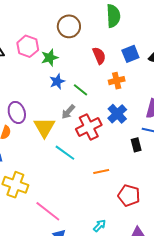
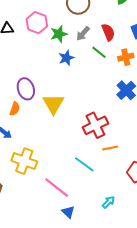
green line: (80, 90) -> (99, 52), moved
gray arrow: (68, 112) -> (83, 34), moved
red cross: (89, 127) -> (95, 125), moved
cyan line: (65, 153) -> (84, 164), moved

